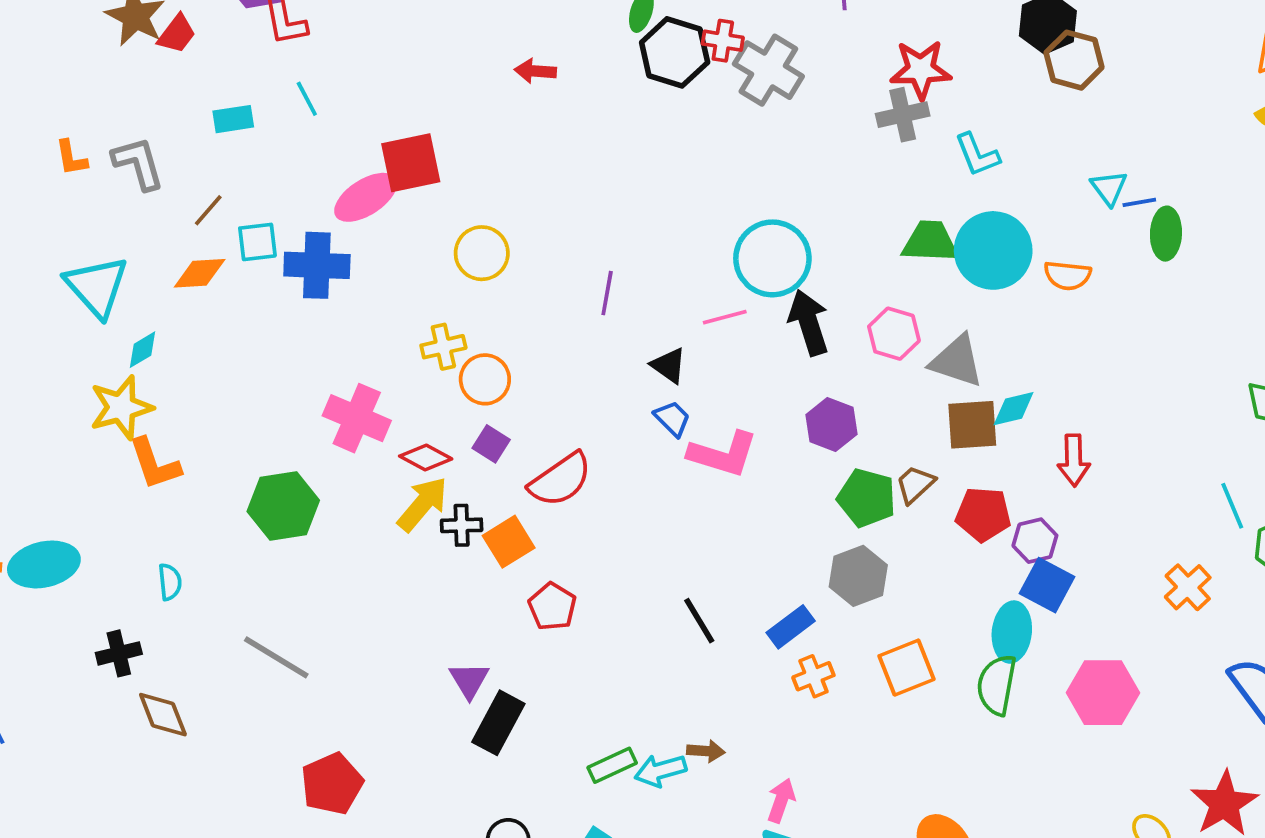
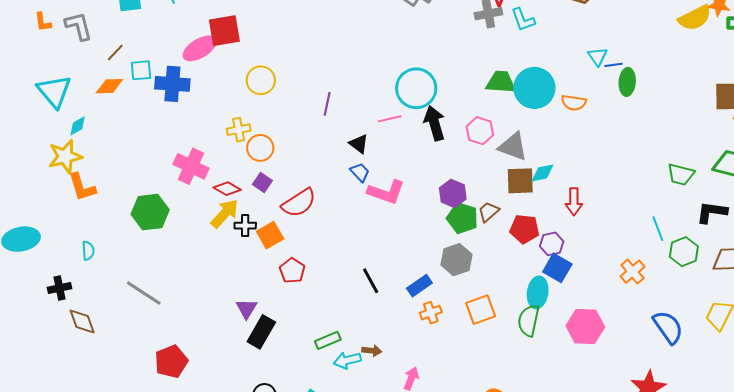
cyan L-shape: (977, 155) -> (523, 20), moved
purple hexagon: (831, 425) -> (453, 193), moved
green rectangle: (612, 765) -> (328, 340), moved

